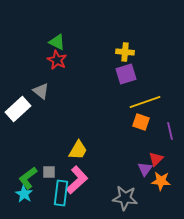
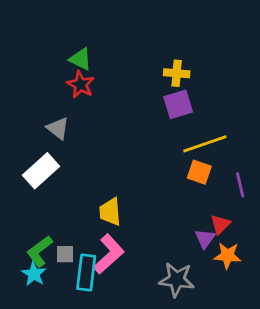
white rectangle: (18, 109) -> (41, 171), moved
yellow trapezoid: (78, 150) -> (110, 212), turned 145
gray square: (49, 172) -> (65, 254), moved

